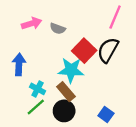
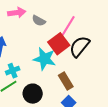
pink line: (115, 17) -> (68, 26), moved
cyan cross: (38, 89) -> (13, 71), turned 32
brown rectangle: (66, 92) -> (66, 81), moved

